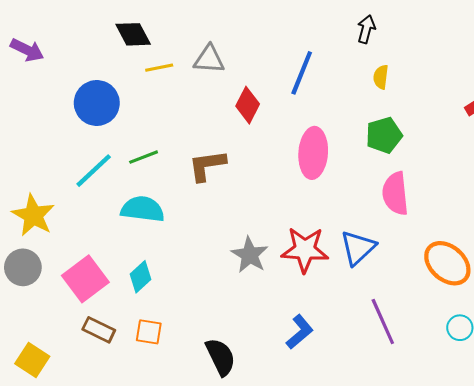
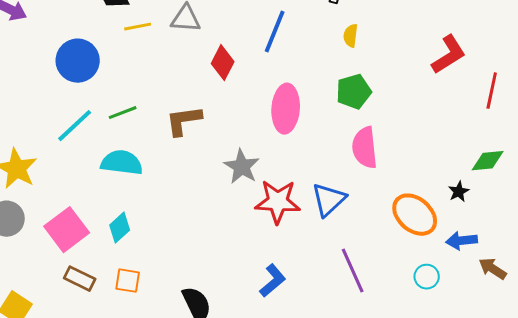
gray star: (250, 255) -> (242, 167), moved

